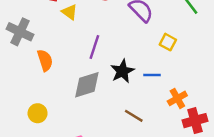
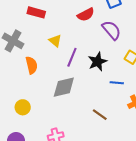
yellow triangle: (70, 12) -> (55, 41), moved
black star: (122, 71) -> (97, 62), moved

